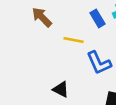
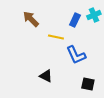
blue rectangle: (98, 18) -> (75, 20), turned 56

